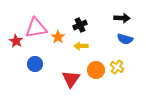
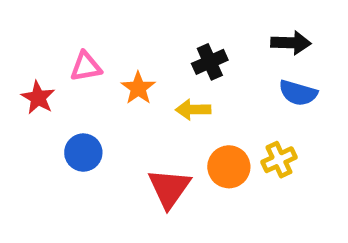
black cross: (80, 25) -> (210, 62), moved
pink triangle: (36, 28) -> (86, 67), size x0.6
yellow cross: (117, 67) -> (279, 160), turned 32

